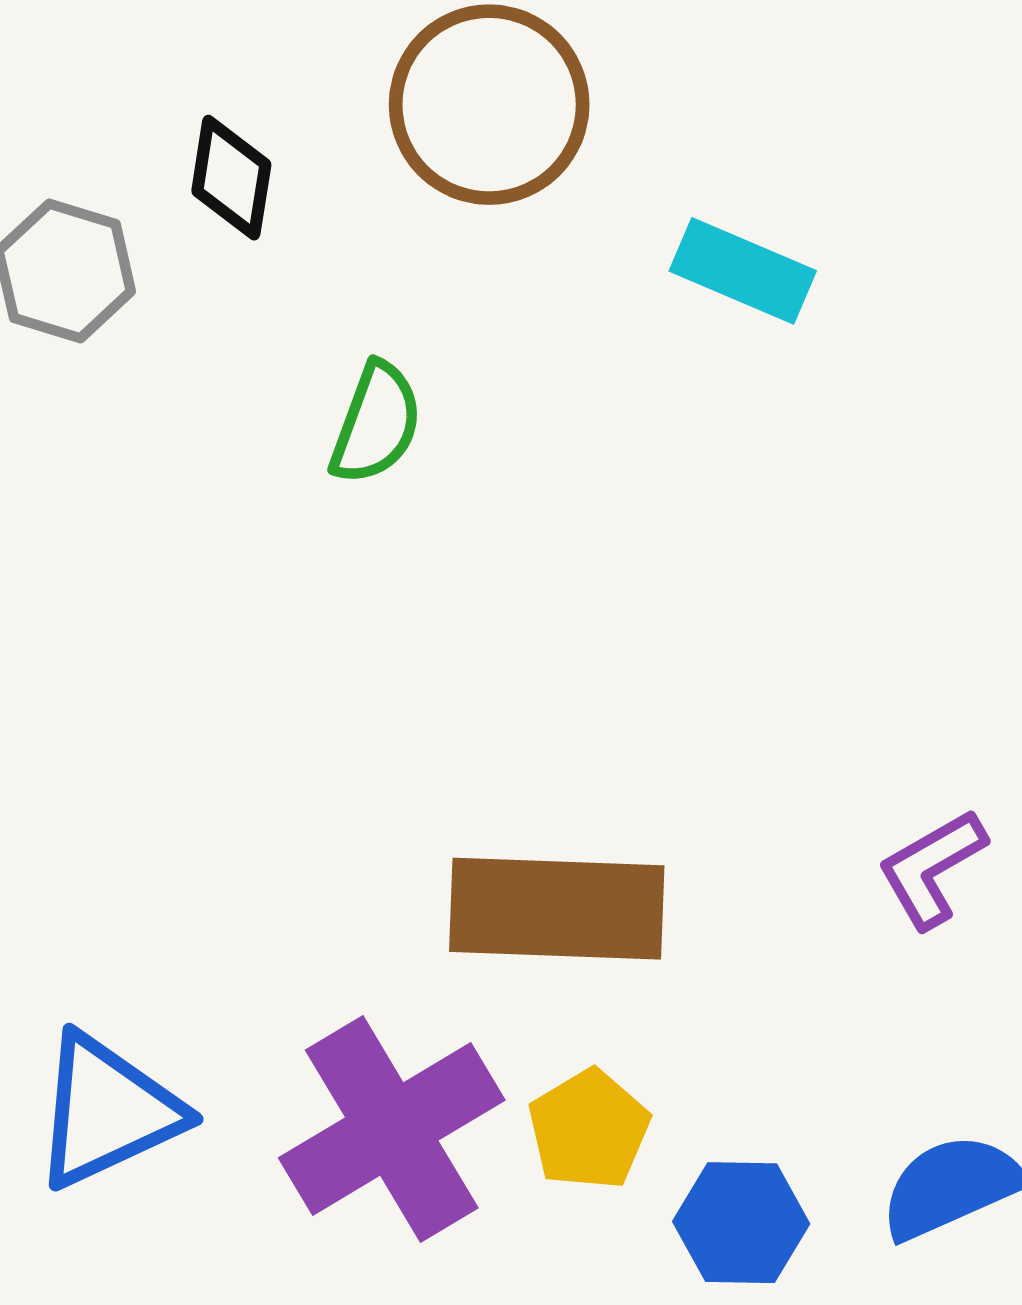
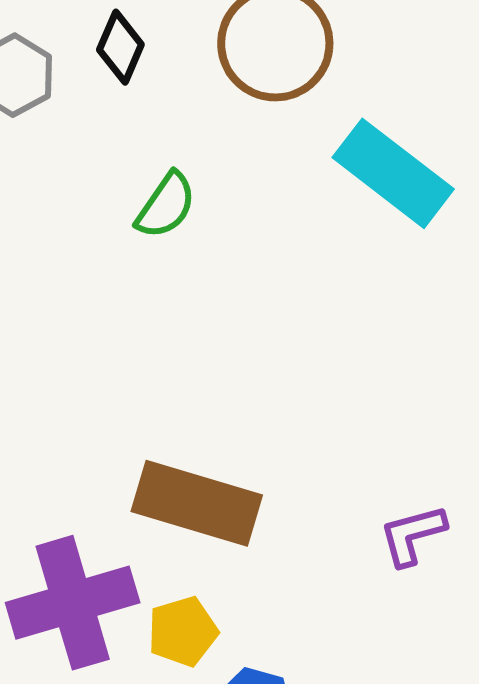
cyan rectangle: (743, 271) -> (393, 173), size x1.5

